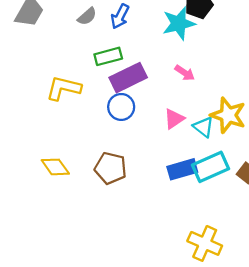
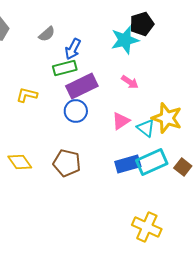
blue arrow: (120, 16) -> (73, 49), moved
yellow L-shape: (64, 88) -> (27, 95), size x0.7

